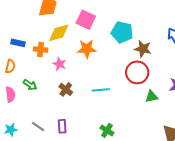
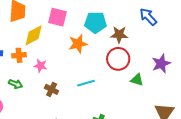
orange star: (87, 49) -> (78, 44), moved
green arrow: (30, 85) -> (16, 84), moved
green triangle: (151, 97) -> (137, 80), turned 40

